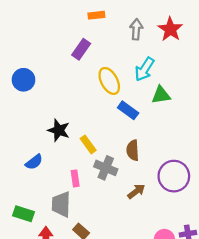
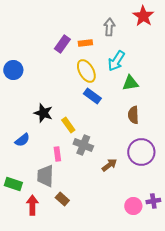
orange rectangle: (96, 15) -> (85, 43), moved
red star: (170, 29) -> (143, 16), moved
blue rectangle: (128, 110) -> (92, 96), moved
brown semicircle: (133, 150) -> (133, 115), moved

